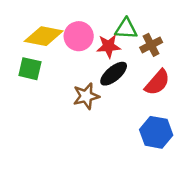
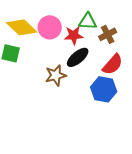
yellow diamond: (44, 36) -> (22, 27), turned 32
blue hexagon: (156, 132) -> (104, 89), moved

